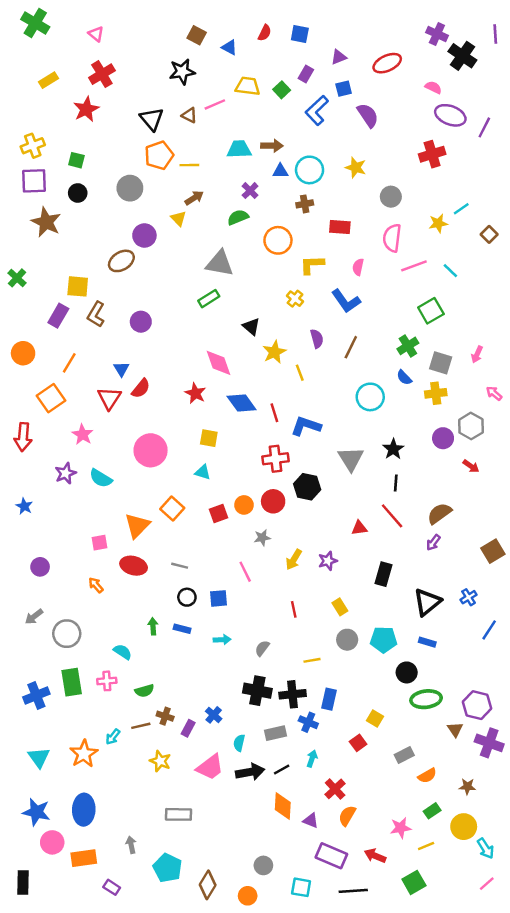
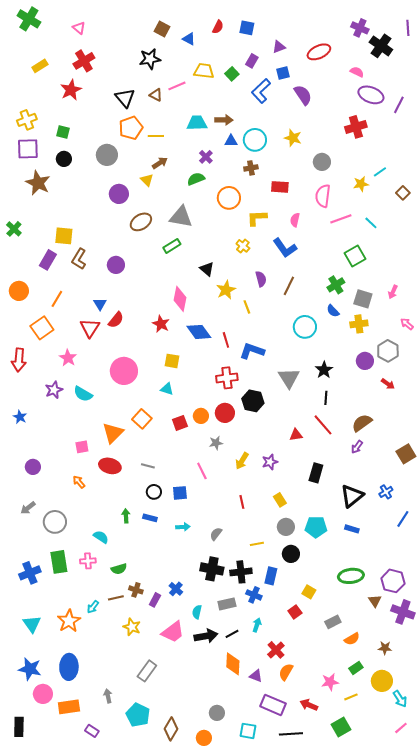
brown ellipse: (121, 261) -> (141, 222), moved
pink diamond: (218, 363) -> (180, 299), turned 30
black circle: (407, 672) -> (291, 554), moved
gray rectangle: (178, 814) -> (147, 671), turned -55

